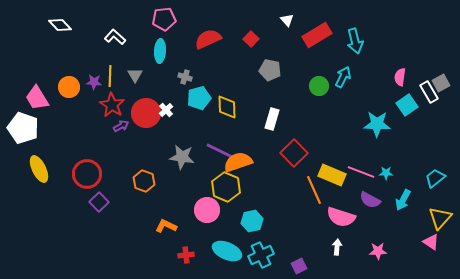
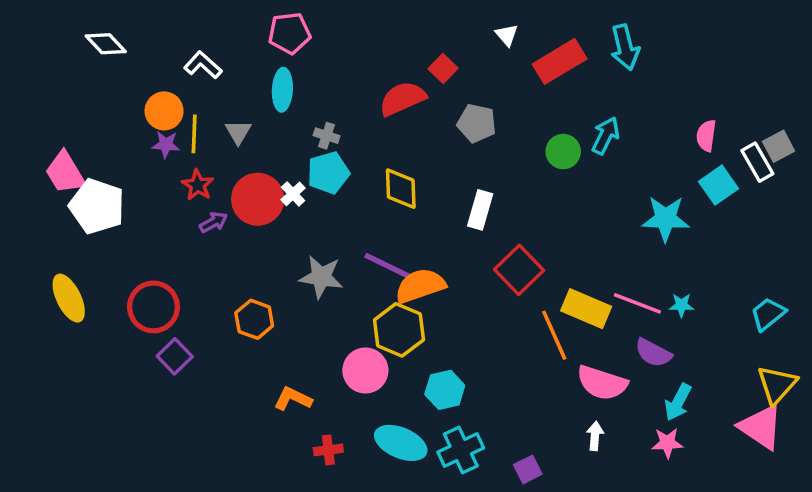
red semicircle: (208, 39) -> (402, 99), moved
cyan arrow: (355, 41) -> (625, 47), moved
orange circle: (69, 87) -> (164, 111), moved
cyan pentagon: (199, 98) -> (328, 173), moved
red star: (112, 105) -> (198, 185), size x0.7
white pentagon: (23, 128) -> (97, 206), moved
cyan arrow: (403, 200) -> (678, 402), moved
pink triangle: (431, 242) -> (761, 427), size x1.6

